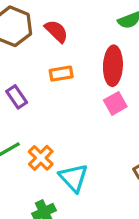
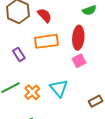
orange rectangle: (61, 74) -> (47, 41), size x1.6
cyan triangle: (74, 178) -> (59, 88), moved

